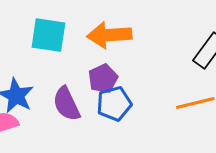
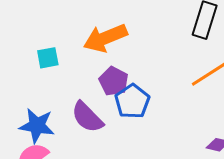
cyan square: (48, 35) -> (48, 58), size x0.6

